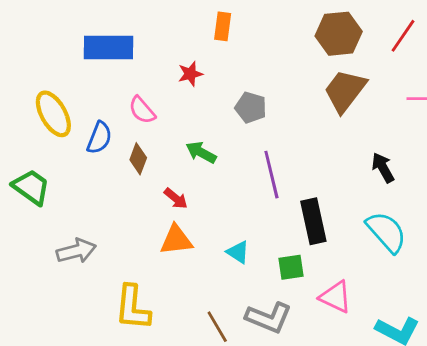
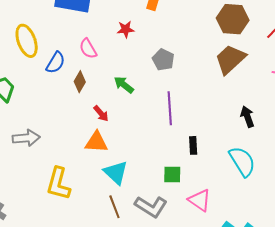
black rectangle: (313, 221) -> (193, 145), size x0.6
cyan triangle: (238, 252) -> (116, 173), moved, size x1.5

